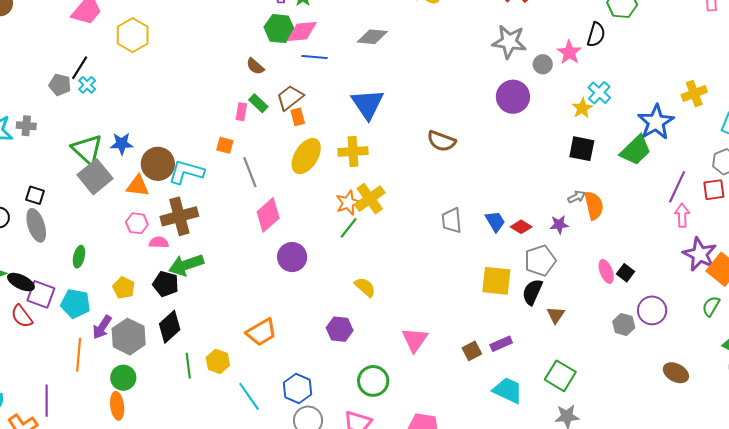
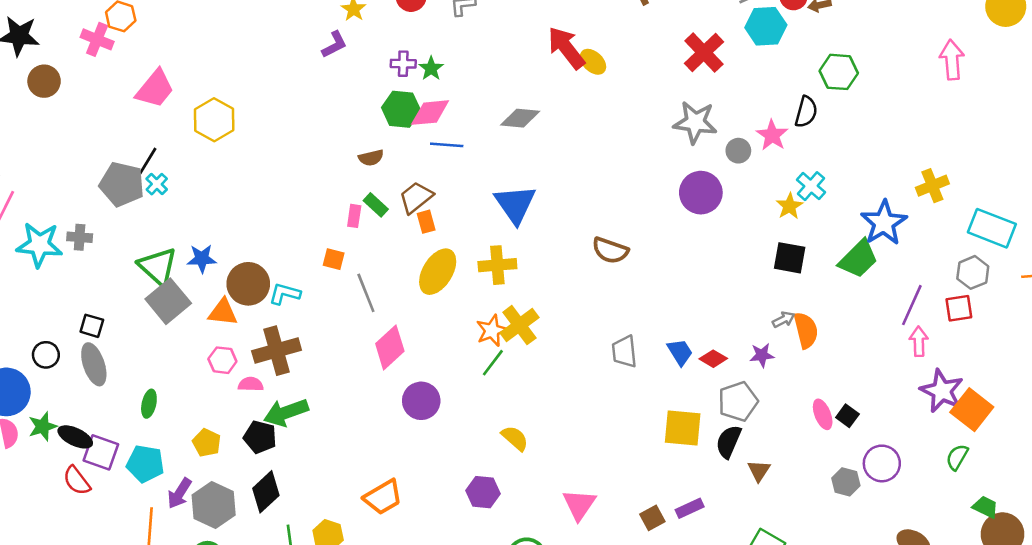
brown semicircle: (255, 66) -> (371, 158), turned -54
gray pentagon: (60, 85) -> (122, 184), size x1.6
cyan L-shape: (186, 172) -> (285, 294), size x0.7

